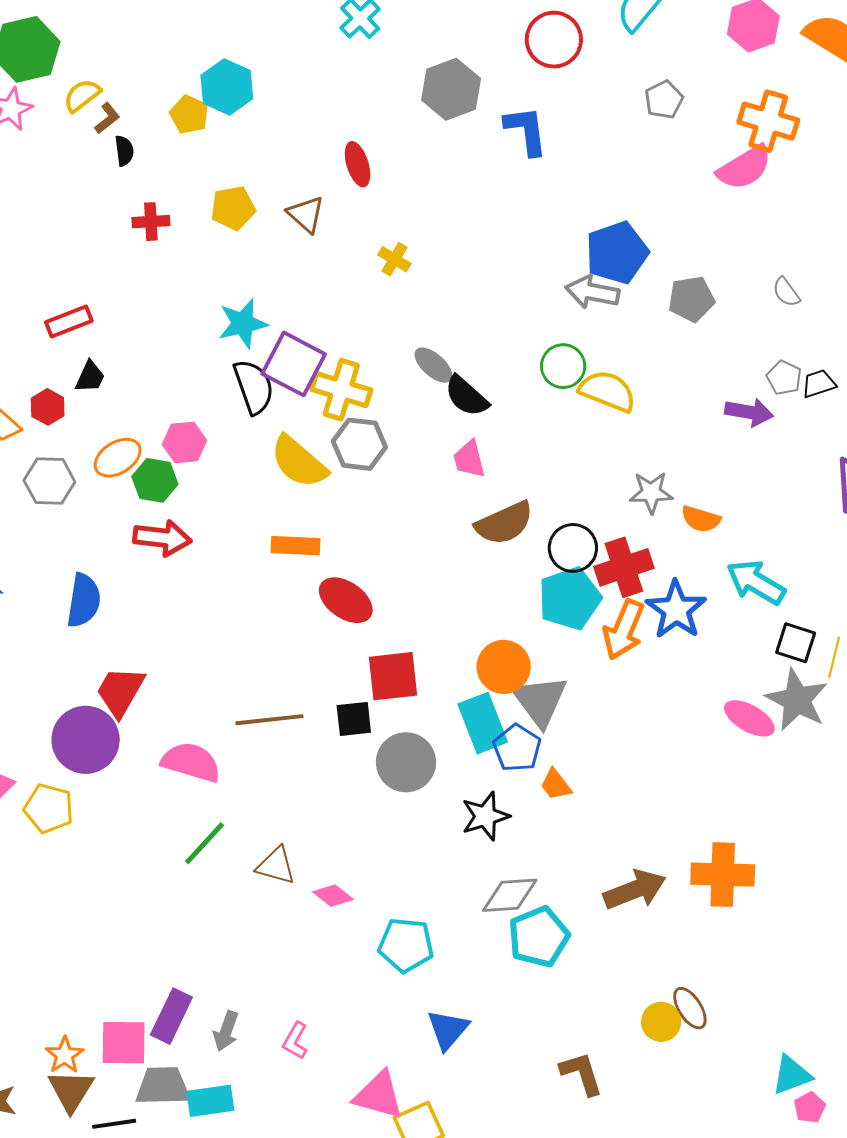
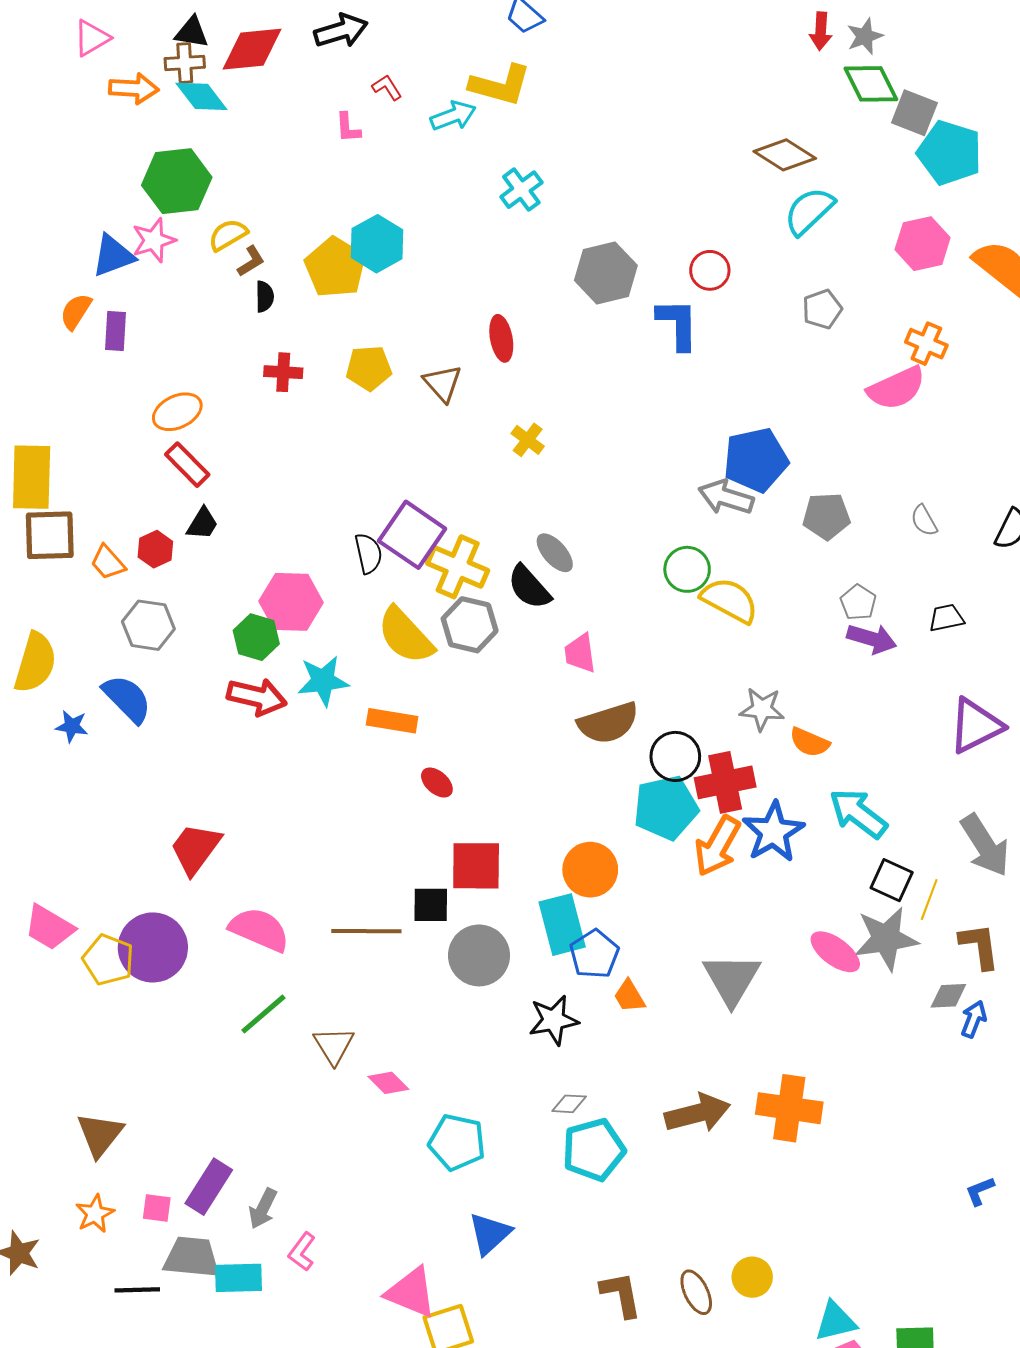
red circle: (554, 40) -> (710, 270), moved, size x0.7
yellow pentagon: (189, 115) -> (335, 267), size x1.5
orange cross: (768, 121) -> (926, 344), size x0.7
red rectangle: (69, 322) -> (187, 465), turned 60
cyan star: (243, 324) -> (323, 681), moved
gray pentagon: (784, 378) -> (858, 602), moved
black semicircle: (254, 387) -> (368, 553), size x0.7
black semicircle: (466, 396) -> (529, 587), moved
pink hexagon: (184, 442) -> (291, 602), size x1.4
orange ellipse: (118, 458) -> (177, 412), moved
blue semicircle: (84, 600) -> (127, 699), moved, turned -60
red ellipse: (346, 600) -> (437, 783), size x0.6
gray star: (797, 700) -> (886, 939), turned 30
gray triangle: (540, 701) -> (732, 979), moved
brown line: (269, 720) -> (366, 931), moved
purple circle: (86, 740) -> (153, 947), moved
brown triangle: (276, 866) -> (334, 1046), turned 36
gray diamond: (510, 895) -> (569, 1104), size x0.6
brown ellipse: (690, 1008) -> (696, 1292), moved
yellow circle: (661, 1022) -> (752, 1277), moved
pink L-shape: (295, 1041) -> (302, 1252), moved
pink square: (124, 1043) -> (157, 1208), size x0.6
brown triangle: (71, 1091) -> (100, 1135), moved

